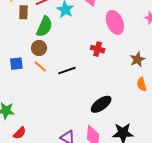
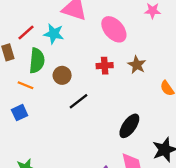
brown circle: (39, 48) -> (62, 75), moved
brown star: (137, 59) -> (137, 65), moved
orange line: (40, 66) -> (26, 85), moved

